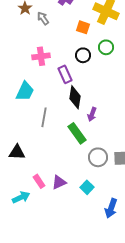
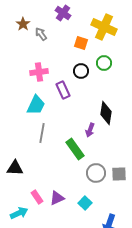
cyan trapezoid: (25, 91) -> (36, 105), moved
black diamond: (75, 97) -> (106, 113), moved

